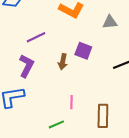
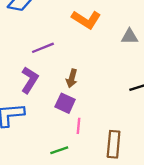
purple square: (83, 51) -> (65, 103), moved

